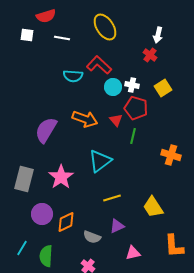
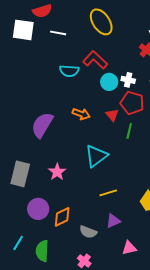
white square: (27, 35) -> (23, 30), size x1.6
orange arrow: (85, 119) -> (81, 114), size x0.7
pink star: (61, 177) -> (57, 172), size x0.7

